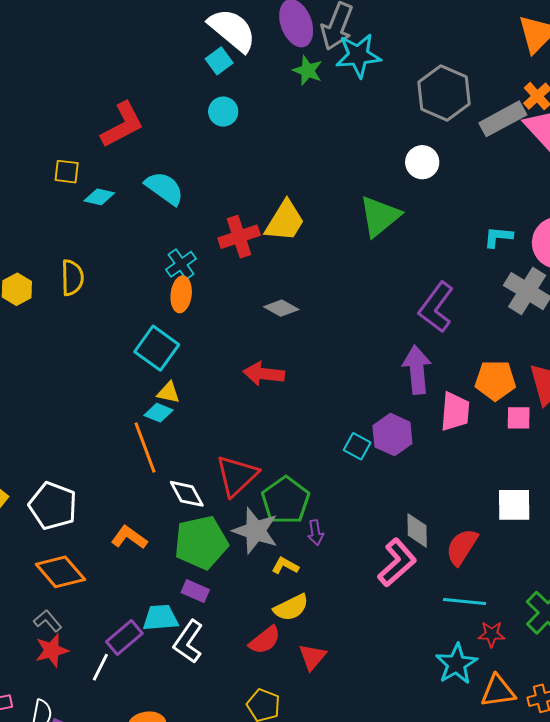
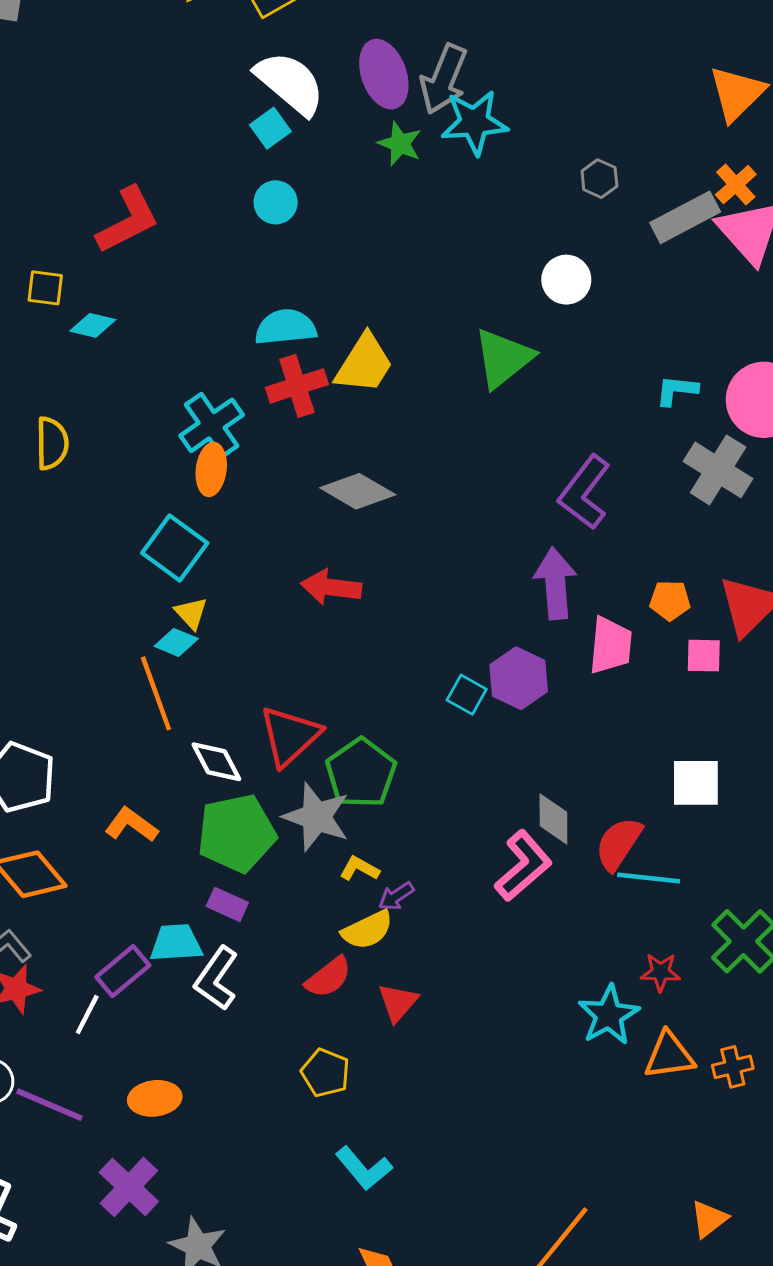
gray hexagon: (444, 93) -> (599, 179), size x0.5
cyan semicircle: (164, 188) -> (286, 327), moved, turned -42
cyan cross: (181, 264) -> (212, 425), size x1.4
gray diamond: (281, 308) -> (358, 491), size x1.4
orange pentagon: (495, 380) -> (670, 600), size x0.7
yellow triangle: (169, 393) -> (191, 613), turned 35
purple arrow: (316, 533) -> (396, 896), moved, turned 65
cyan line: (465, 601) -> (649, 878), moved

